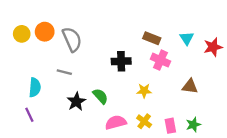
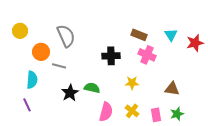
orange circle: (45, 32) -> (41, 52), moved
brown triangle: (190, 86) -> (172, 89), moved
green semicircle: (100, 96) -> (92, 88), turned -35
pink semicircle: (116, 122) -> (106, 112), turned 120

